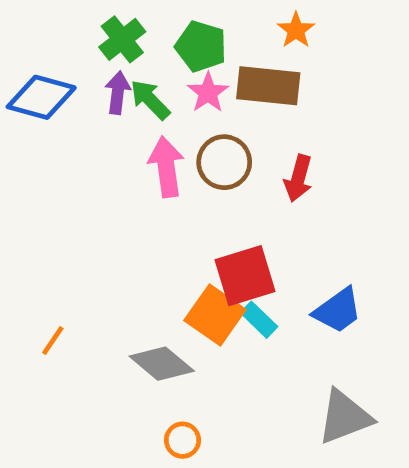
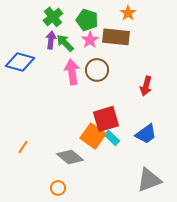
blue diamond: (41, 97) -> (20, 62), moved
red arrow: (298, 178) -> (146, 86), moved
orange circle: (182, 440) -> (58, 188), moved

